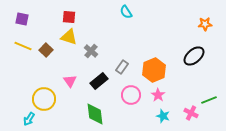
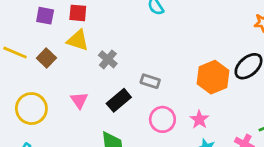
purple square: (22, 19) -> (45, 16), moved
gray rectangle: (122, 67) -> (150, 81), turned 72
orange hexagon: (154, 70) -> (213, 77), moved
yellow circle: (44, 99) -> (31, 109), moved

